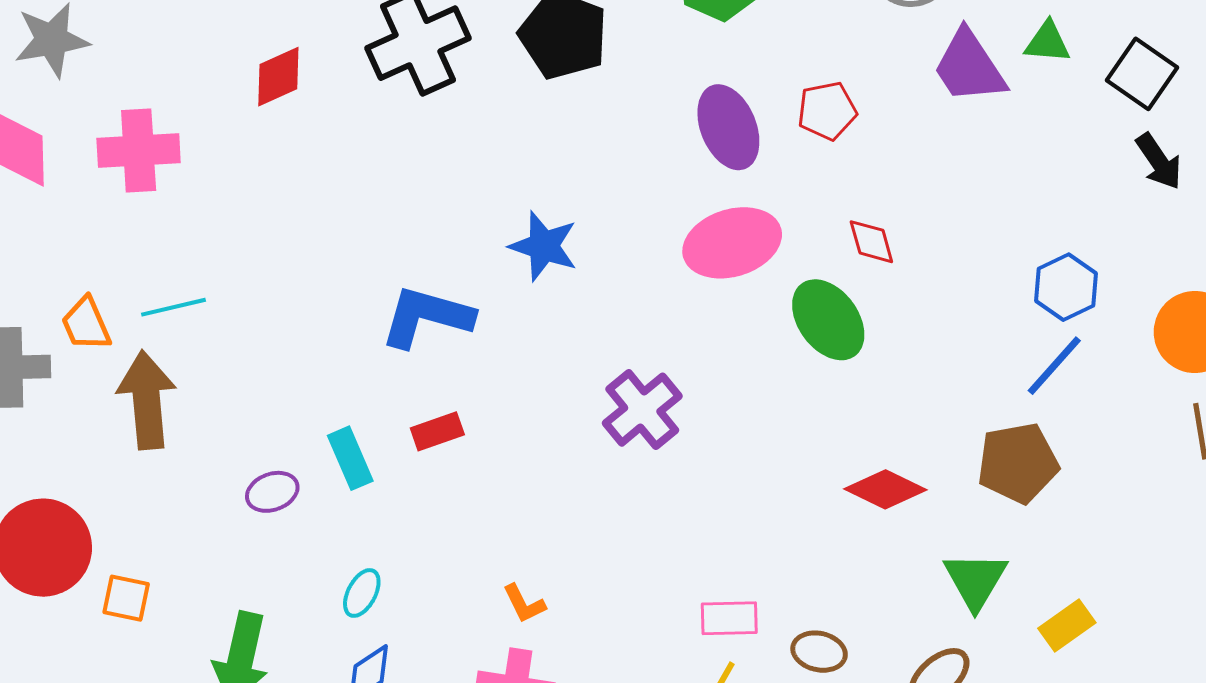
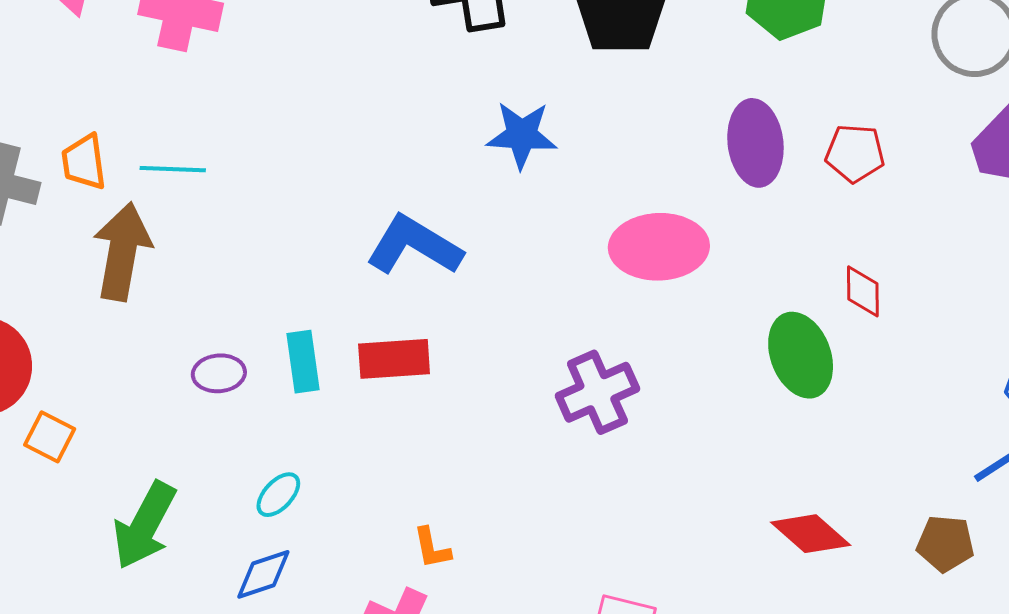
pink ellipse: (732, 243) -> (659, 247), moved
blue star: (544, 246) -> (522, 135), moved, turned -30
red rectangle: (437, 431) -> (394, 359), size x1.4
brown pentagon: (1018, 463) -> (945, 543), size x0.7

